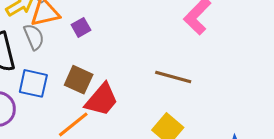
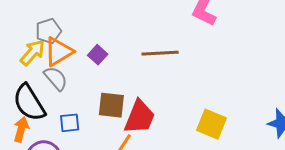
brown line: (173, 77) -> (160, 53), moved
blue square: (33, 83) -> (70, 123), size x0.7

